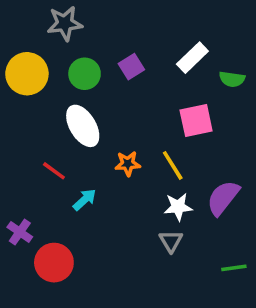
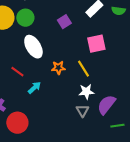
purple square: (131, 67) -> (64, 22), moved
green circle: (85, 74) -> (25, 18), moved
green semicircle: (232, 79) -> (118, 11), moved
purple semicircle: (223, 198) -> (106, 105), moved

